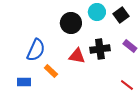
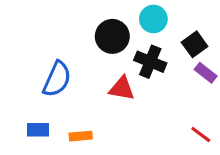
black square: (121, 15) -> (195, 44), moved
black cross: (100, 49) -> (150, 62), moved, turned 30
orange rectangle: (51, 71) -> (81, 136), moved, turned -48

